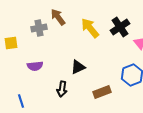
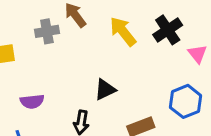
purple semicircle: (35, 66) -> (32, 101), moved

